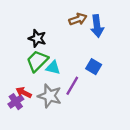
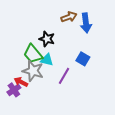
black star: (37, 38) -> (47, 39), moved
green trapezoid: (37, 61) -> (33, 54), turned -85
gray star: (50, 96) -> (33, 71), moved

